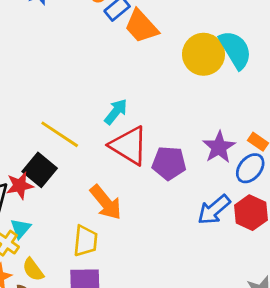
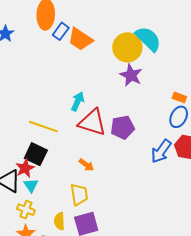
purple star: (219, 147) -> (131, 75), moved
orange arrow: (106, 202) -> (86, 165), size x0.6
cyan triangle: (21, 228) -> (31, 185), moved
yellow semicircle: (33, 270) -> (59, 221), moved, turned 48

